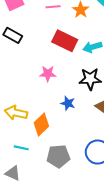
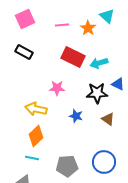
yellow arrow: (16, 113) -> (36, 109), moved
orange diamond: (41, 124) -> (36, 136), moved

